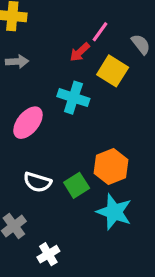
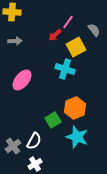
yellow square: (113, 71) -> (76, 47), turned 30
cyan cross: (73, 98) -> (65, 69), moved
white semicircle: (37, 182) -> (34, 141), moved, turned -78

